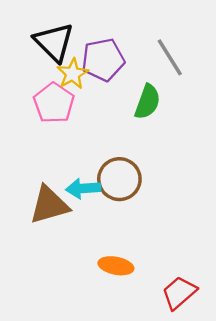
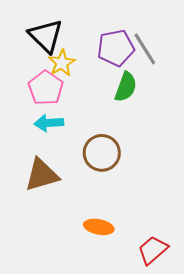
purple pentagon: (103, 60) -> (116, 48), moved
cyan arrow: (83, 188) -> (49, 123), moved

